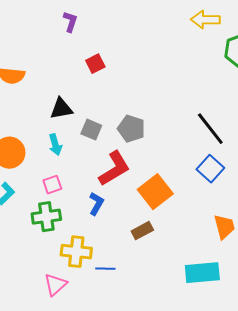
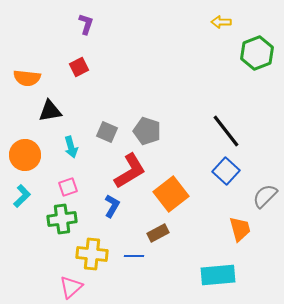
yellow arrow: (205, 20) -> (221, 22), size x0.7
red square: (95, 64) -> (79, 67), moved
black triangle: (61, 109) -> (50, 111), moved
blue line: (105, 269) -> (134, 256), moved

